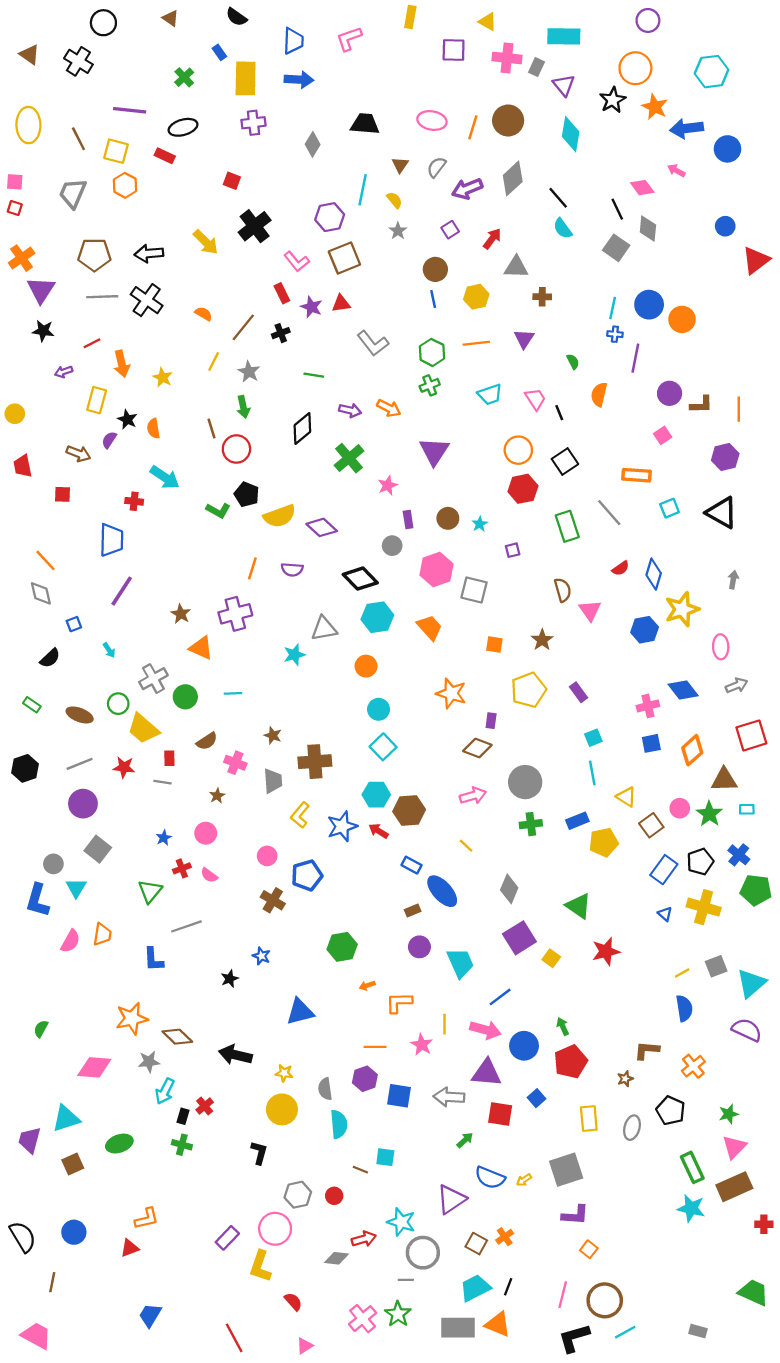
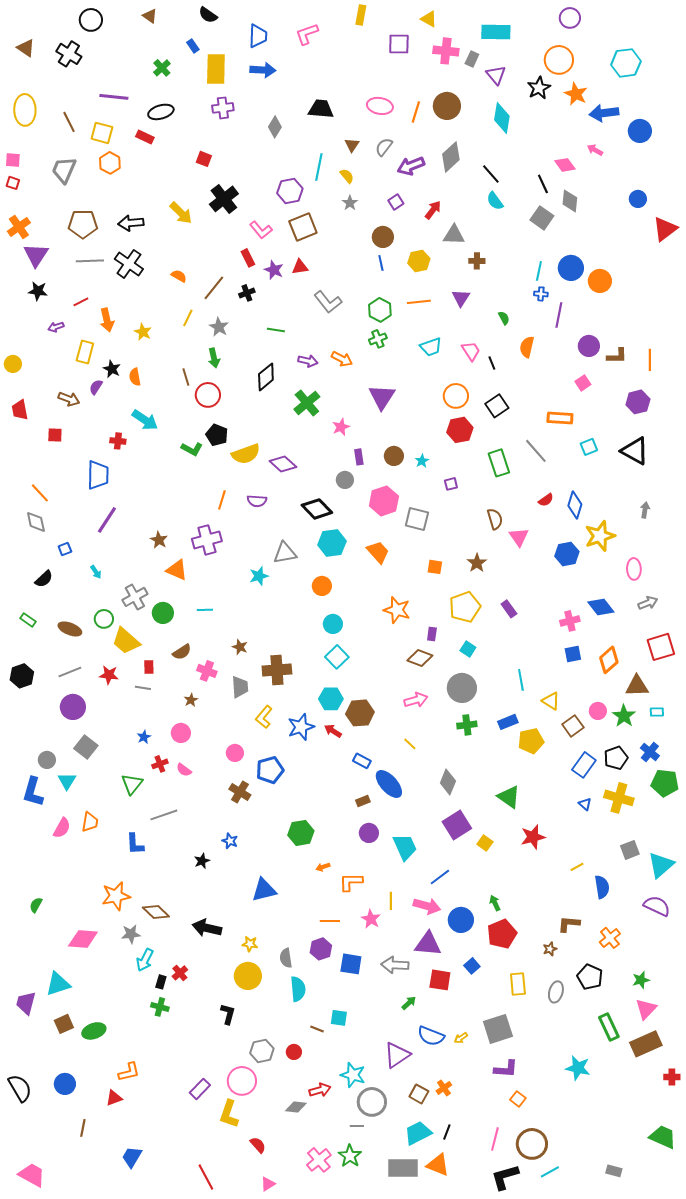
cyan square: (593, 738) -> (468, 649), moved, turned -35
yellow line: (682, 973) -> (577, 867), moved
green ellipse: (119, 1144) -> (94, 1031), moved
cyan star: (691, 1208) -> (578, 1068), moved
brown line: (52, 1282) -> (83, 1128), moved

